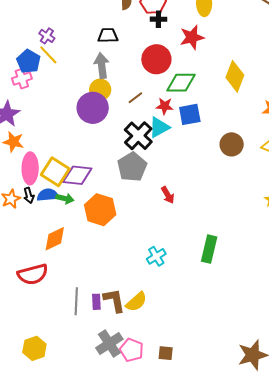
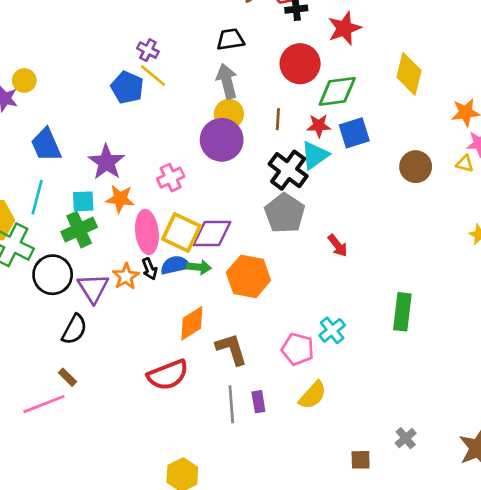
pink cross: (22, 79) -> (171, 178), moved
brown line: (135, 98) -> (278, 119), turned -42
brown L-shape: (114, 300) -> (232, 349), moved
gray cross: (109, 343) -> (406, 438), moved, size x0.6
pink pentagon: (132, 350) -> (298, 349), moved

